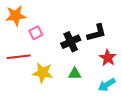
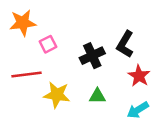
black L-shape: (97, 33) -> (125, 44), turned 135

